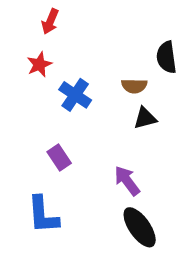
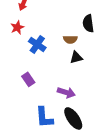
purple arrow: (127, 181) -> (66, 92), turned 144
blue L-shape: (43, 215) -> (44, 117), moved

